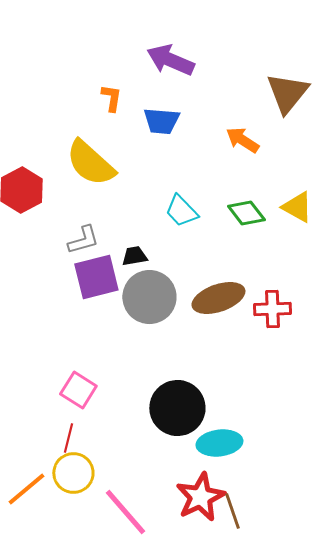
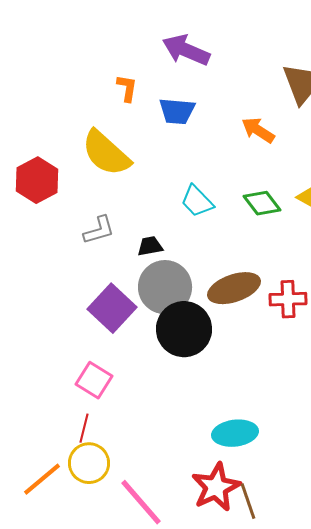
purple square: (96, 277) -> (112, 308), moved, turned -33
black circle: (177, 408) -> (184, 329), moved

